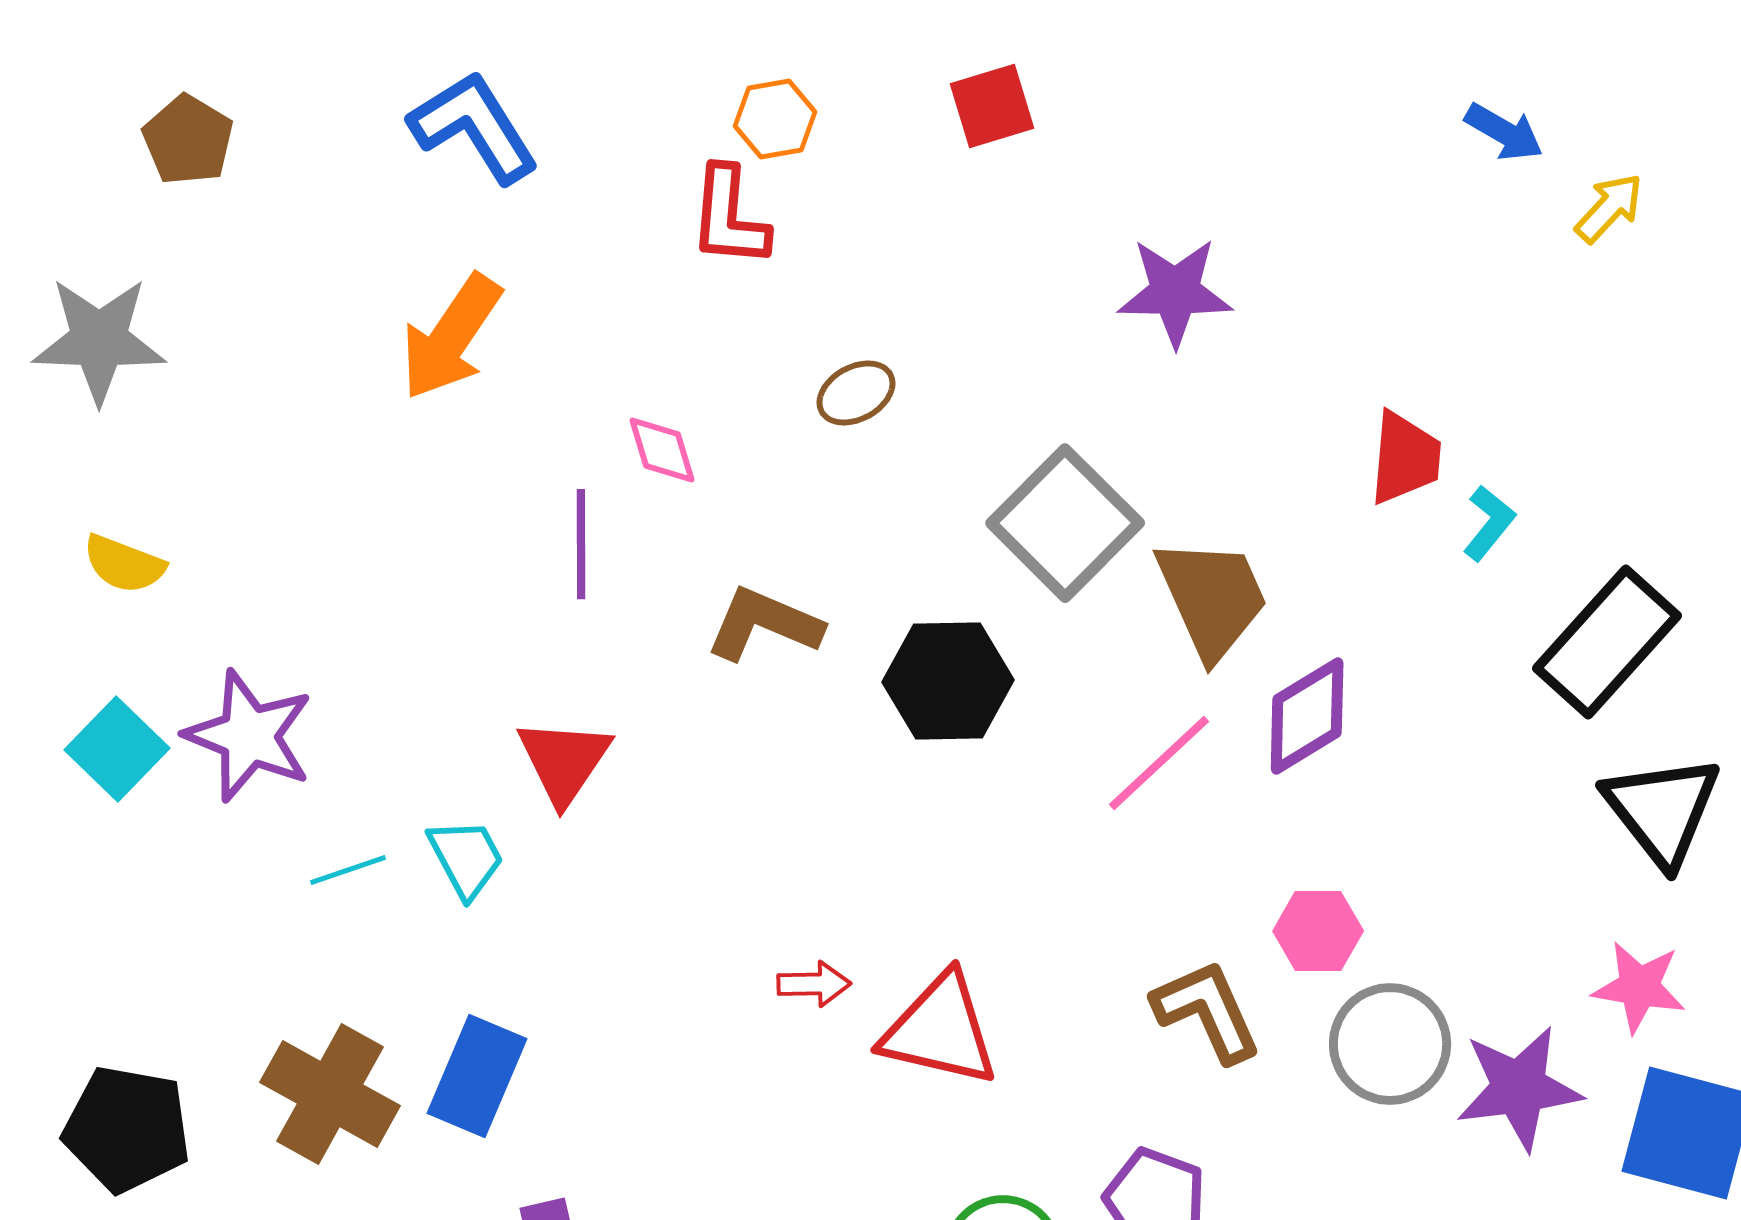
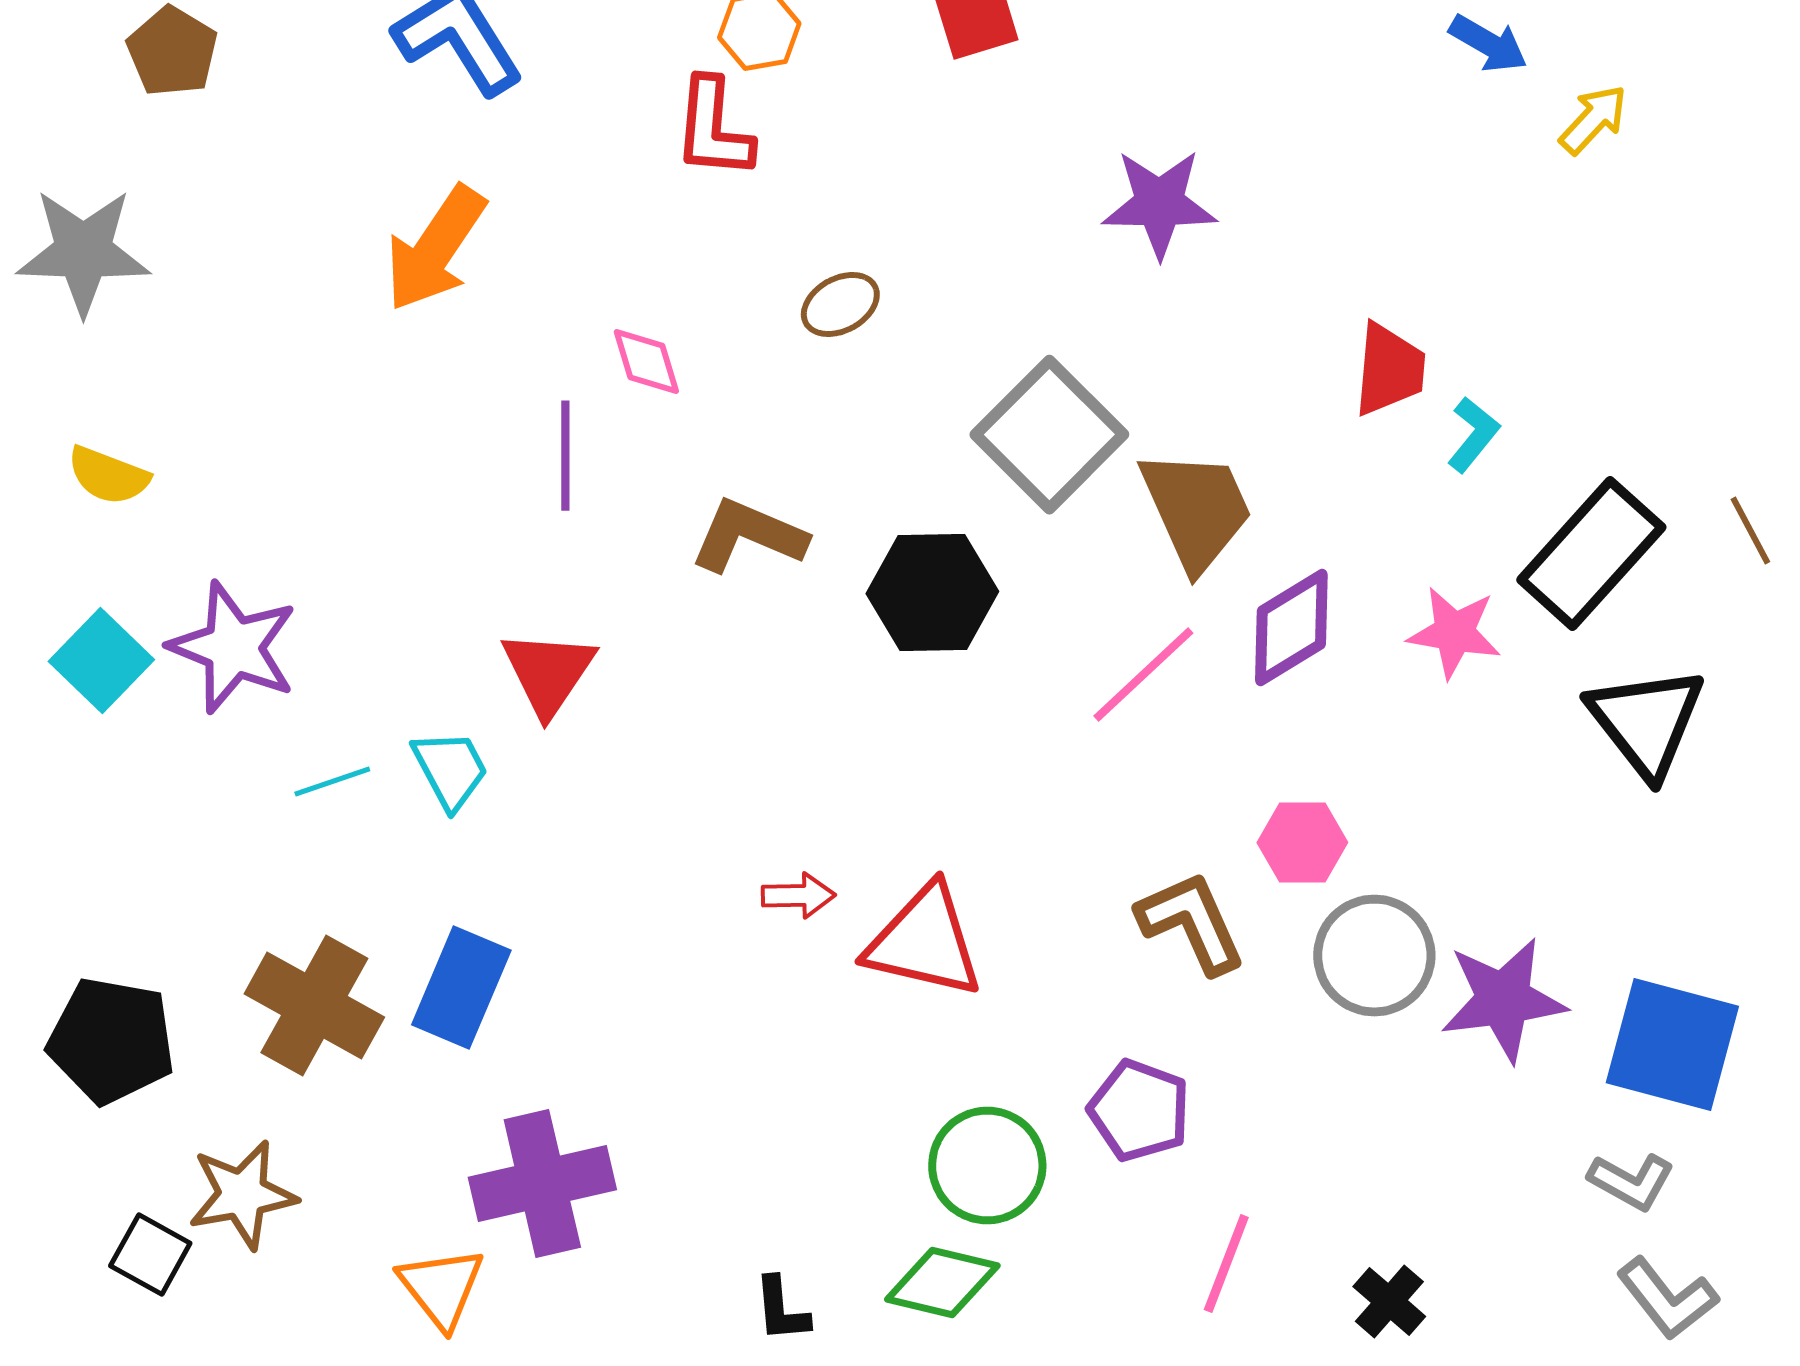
pink star: (1639, 987) -> (1454, 632), moved

